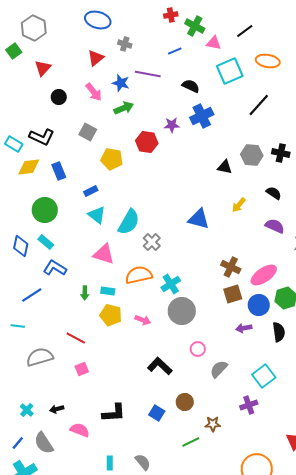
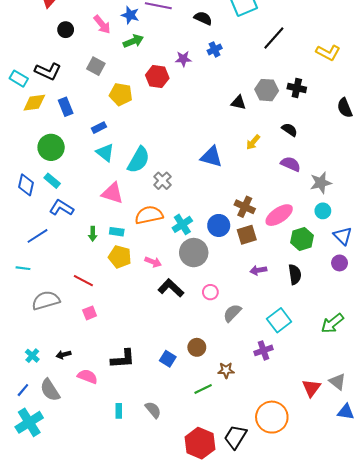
blue cross: (202, 116) -> (215, 49), size x0.6
blue circle: (259, 305) -> (219, 225), moved
black L-shape: (160, 366) -> (171, 288), moved

